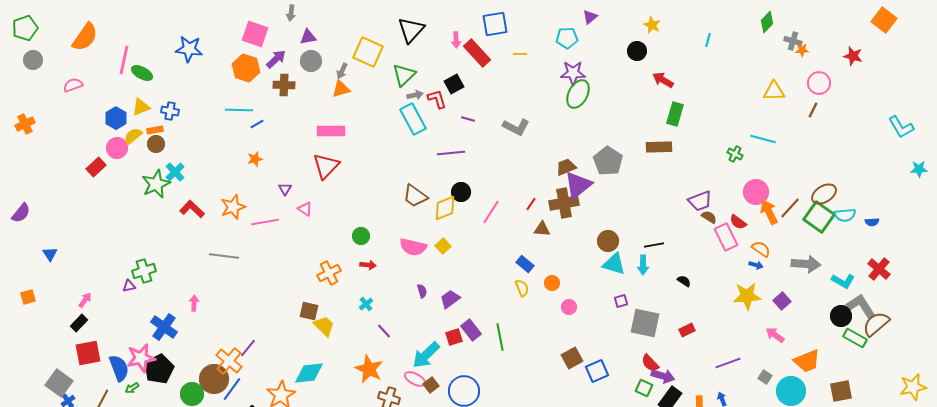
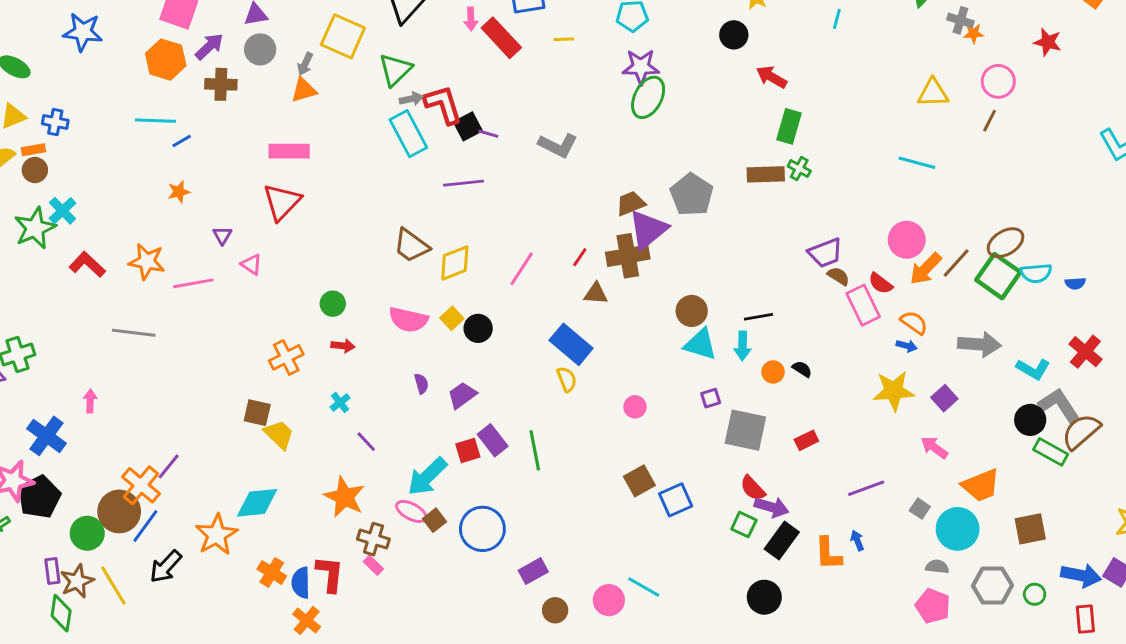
black square: (454, 84) -> (468, 126), moved
red L-shape: (437, 99) -> (443, 105), size x1.4
green cross: (735, 154) -> (799, 169), moved
black circle: (461, 192) -> (478, 328), moved
orange star: (233, 207) -> (147, 262), turned 30
orange arrow: (769, 212) -> (926, 269), turned -110
blue rectangle: (525, 264) -> (571, 344), size x1.6
orange circle: (552, 283) -> (773, 372), moved

